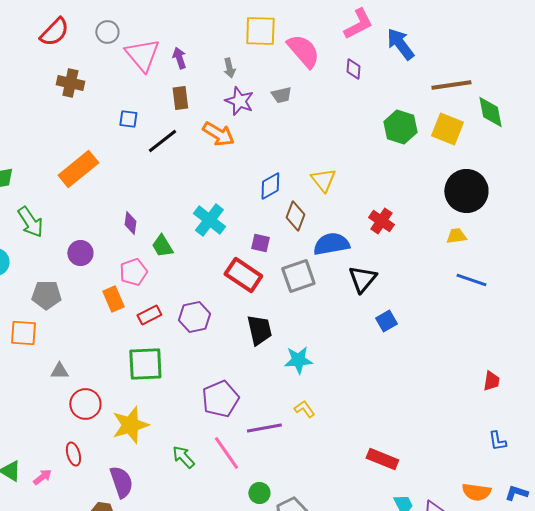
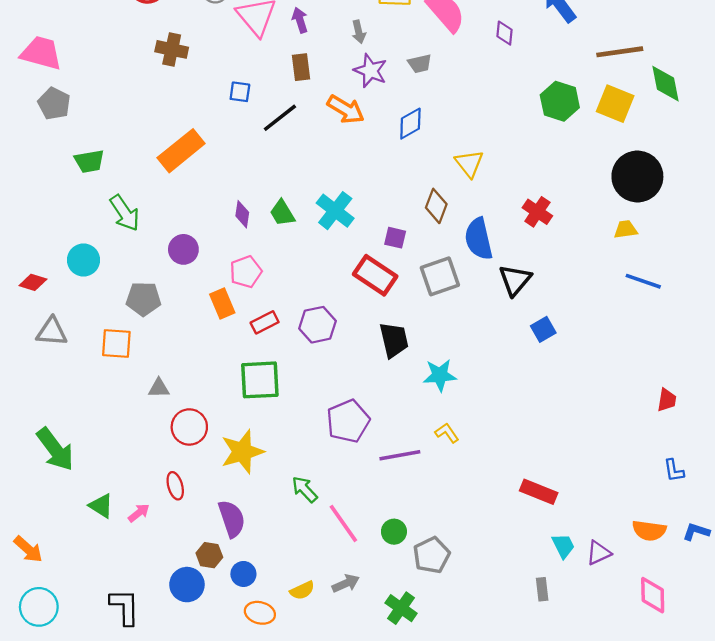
blue diamond: (270, 186) -> (410, 124), moved
blue semicircle: (331, 244) -> (479, 239), turned -93
green trapezoid: (162, 246) -> (282, 213), moved
pink line: (226, 453) -> (343, 523), moved

